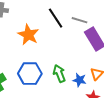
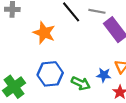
green arrow: (59, 74) -> (81, 83), moved, turned 144

